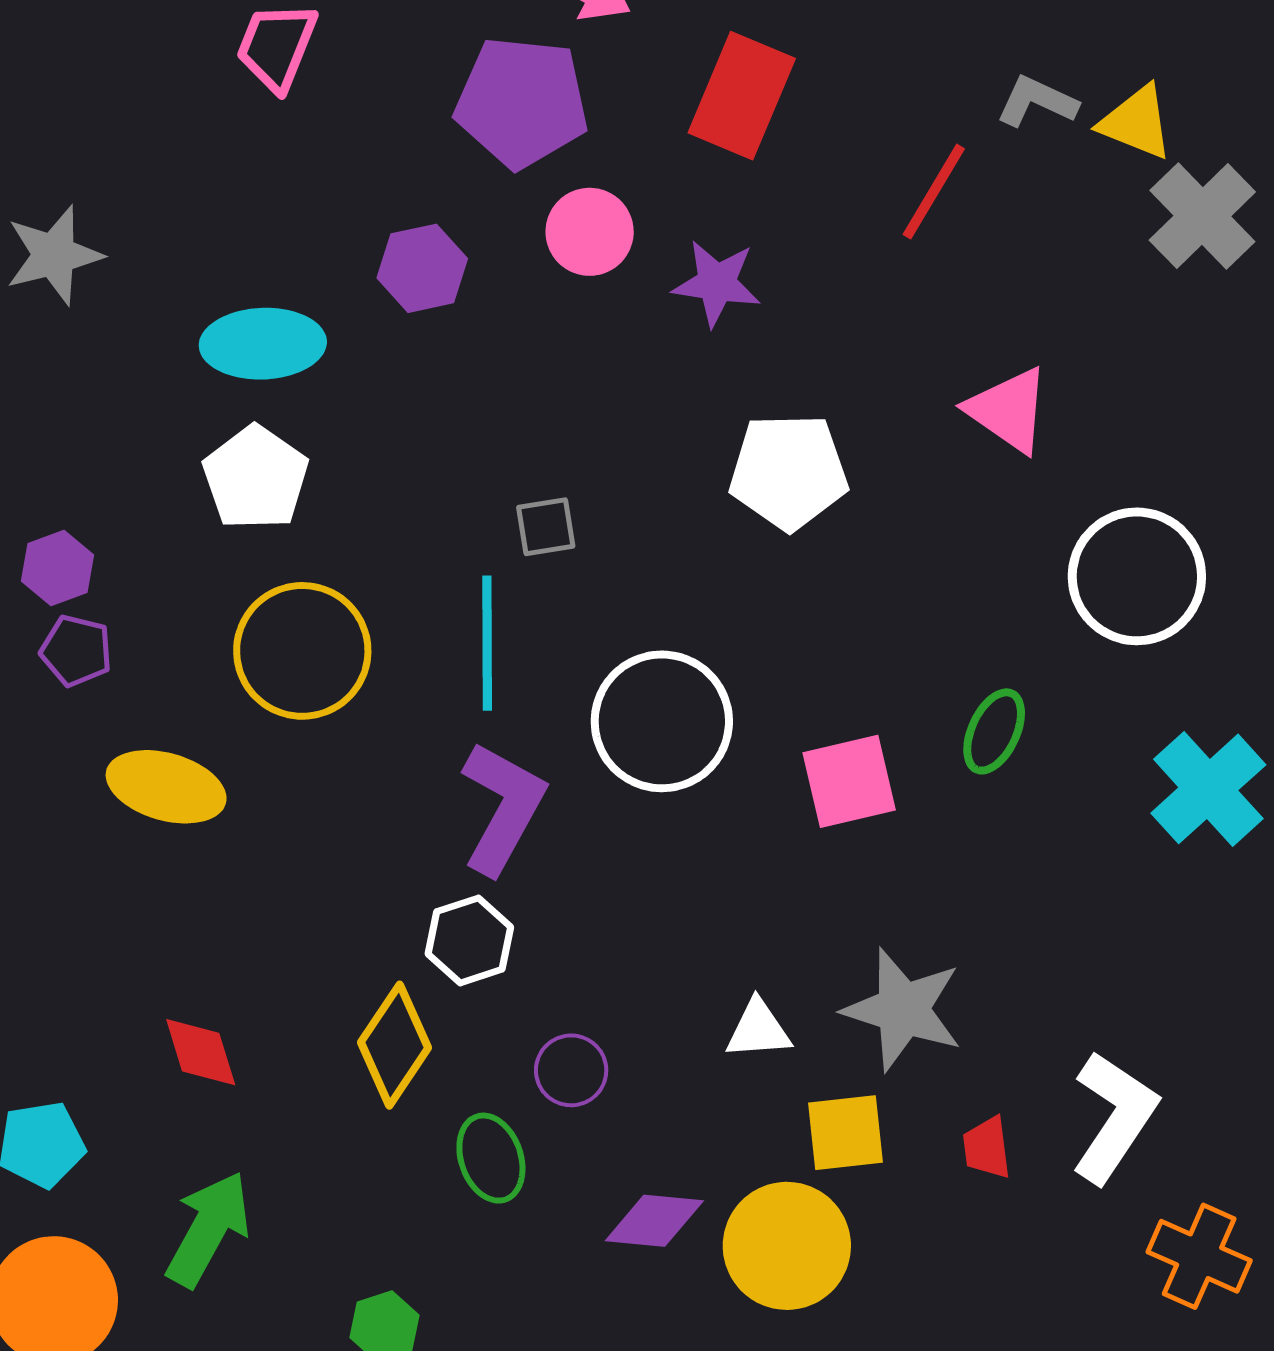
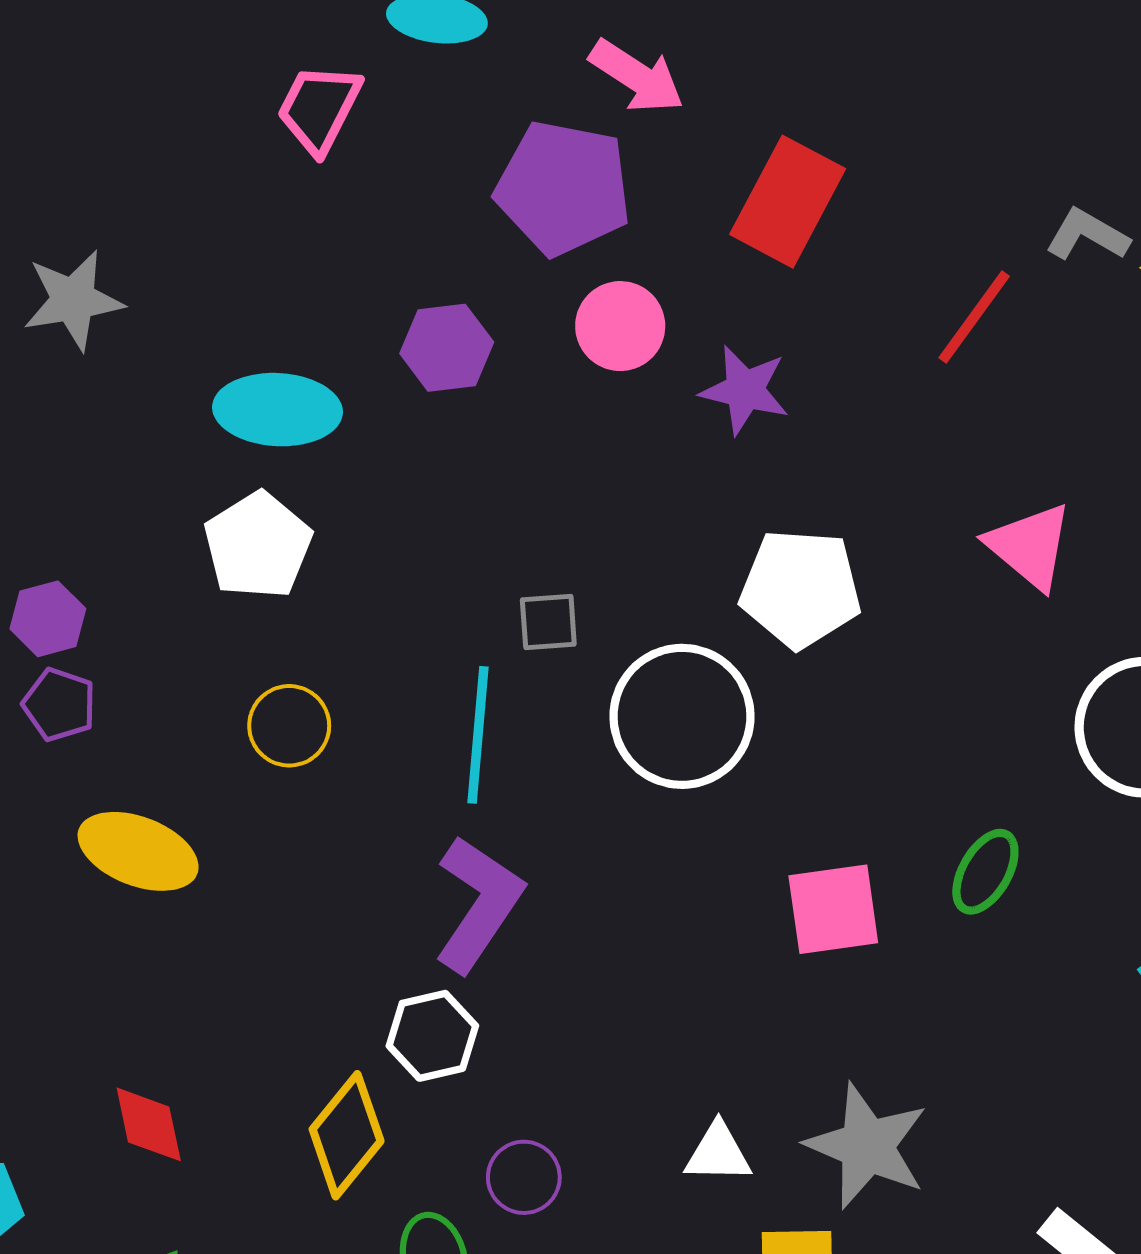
yellow circle: (302, 651) -> (289, 726), size x0.6
white circle: (662, 721) -> (682, 716), moved

